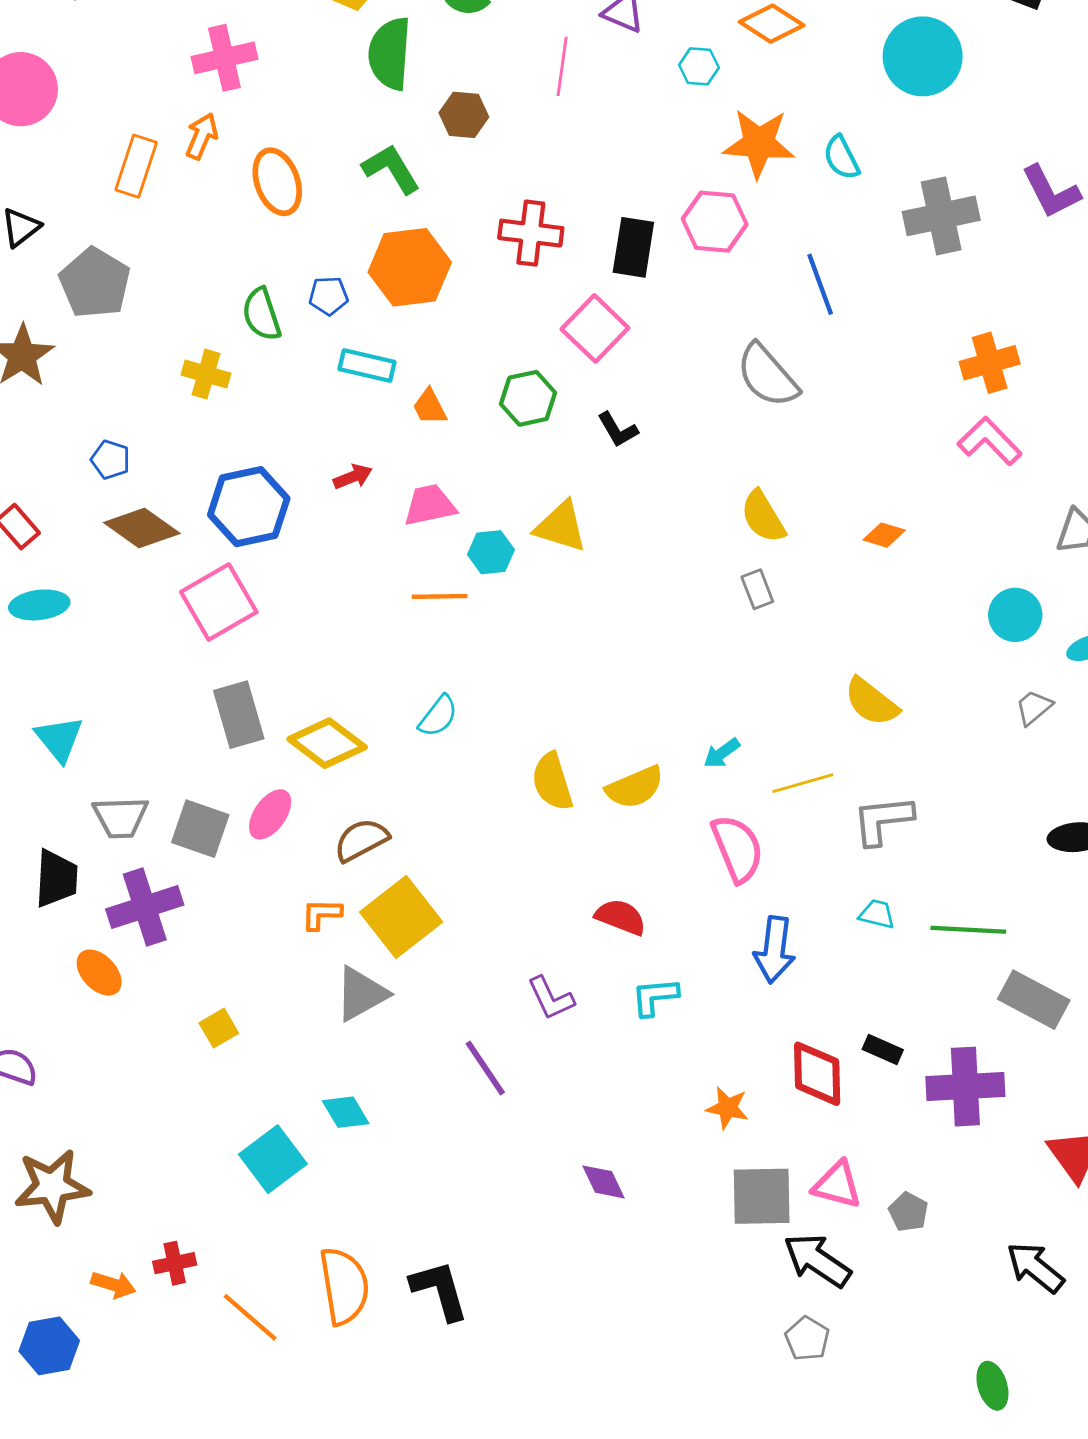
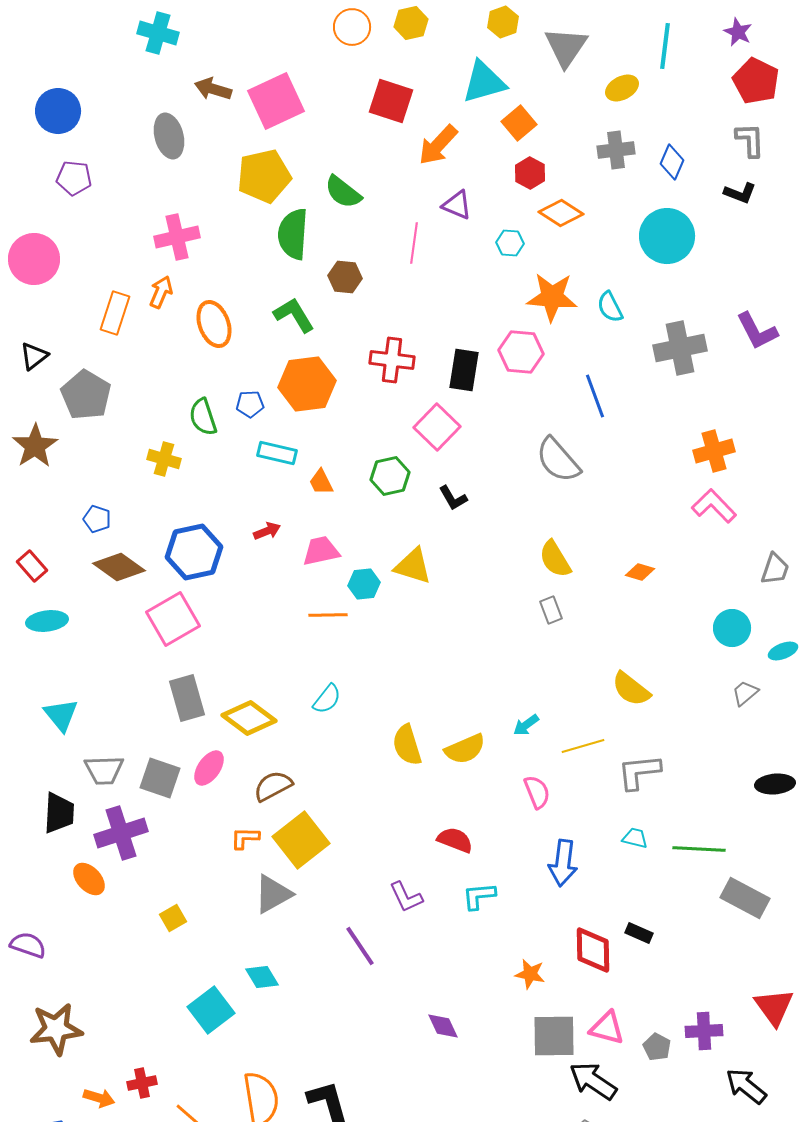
pink semicircle: (737, 849) -> (537, 792), size x0.7
purple cross: (965, 1087) -> (704, 1031), moved, size x0.7

